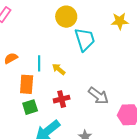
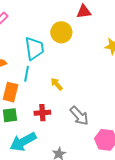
cyan trapezoid: (85, 39) -> (34, 48), moved
yellow arrow: (59, 69) -> (57, 84), moved

